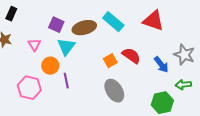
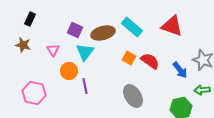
orange square: (110, 61) -> (129, 58), moved, turned -32
pink hexagon: (29, 88) -> (34, 93), moved

